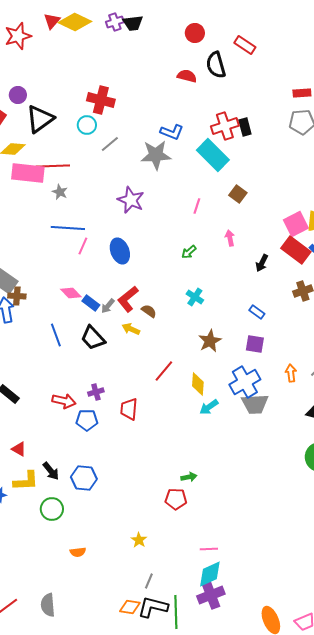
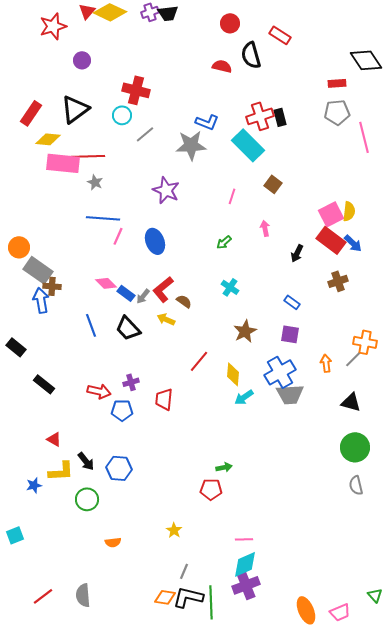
purple circle: (18, 95) -> (82, 60), moved

